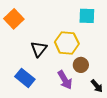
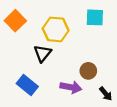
yellow hexagon: (67, 43) -> (56, 29), moved
purple arrow: (65, 80) -> (71, 87), turned -48

